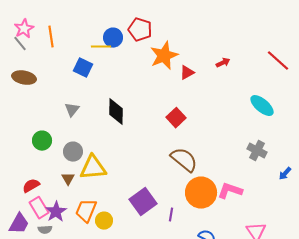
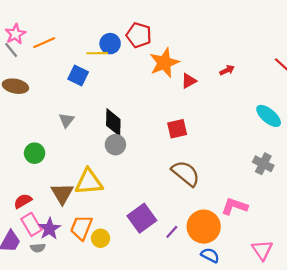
orange line: (51, 37) -> (44, 43), turned 75
red square: (176, 118) -> (177, 129), turned 30
gray circle: (73, 152) -> (115, 145), moved
brown triangle: (68, 179) -> (62, 194), size x1.6
orange circle: (201, 193) -> (204, 227), moved
purple line: (171, 215) -> (172, 232), turned 32

